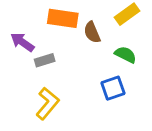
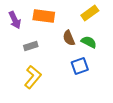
brown semicircle: (92, 32) -> (69, 38), moved
purple arrow: (22, 42) -> (15, 20), moved, turned -150

